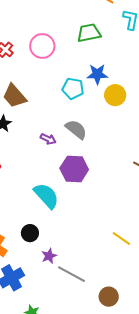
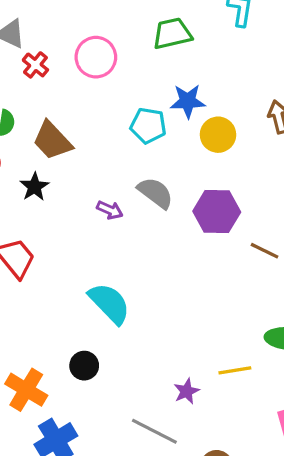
purple hexagon: (74, 169) -> (217, 212), moved
yellow line: (121, 239) -> (235, 370), turned -42
purple star: (49, 256) -> (187, 391), moved

